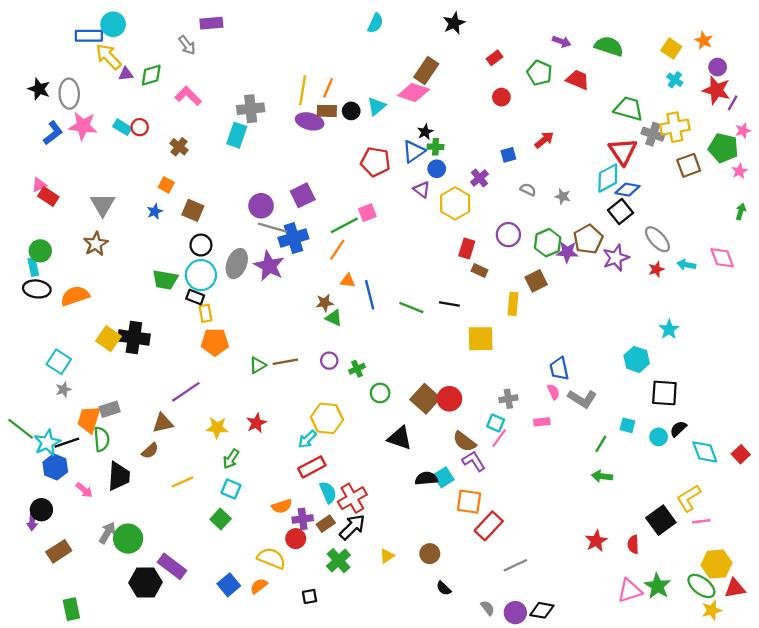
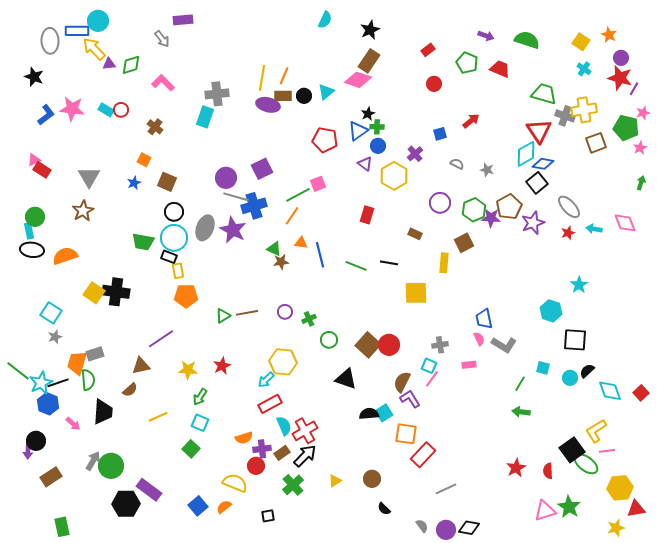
black star: (454, 23) -> (370, 30), moved
gray ellipse: (69, 94) -> (50, 41), moved
red rectangle: (467, 249) -> (367, 215), moved
green triangle: (334, 318) -> (274, 249), moved
brown semicircle: (464, 442) -> (402, 382), turned 80
green ellipse: (701, 586) -> (586, 464), moved

